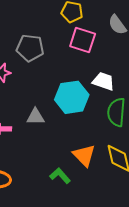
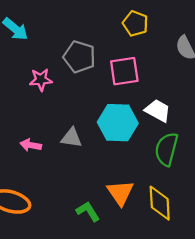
pink square: (83, 40) -> (124, 71), moved, turned -36

